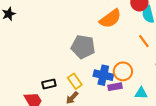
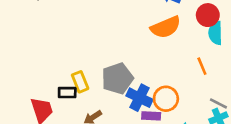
gray pentagon: (83, 47) -> (117, 78), moved, turned 30
yellow rectangle: (75, 81) -> (80, 82), moved

